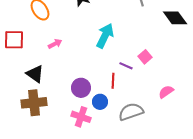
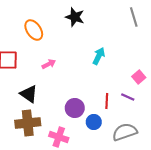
cyan arrow: (105, 36) -> (99, 56), size x0.7
purple line: (126, 66) -> (128, 97), moved
pink cross: (81, 117) -> (59, 137), moved

